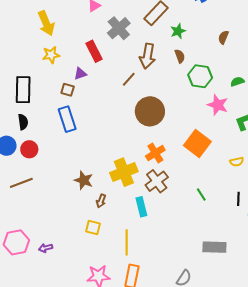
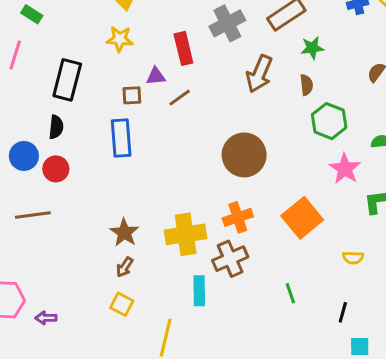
brown line: (129, 79) -> (180, 98), moved
brown square: (68, 90) -> (132, 95), turned -32
brown arrow: (101, 201) -> (125, 267), moved

